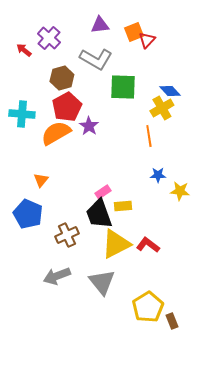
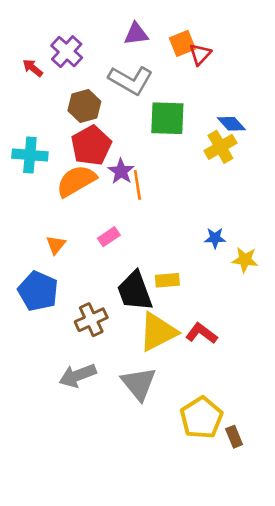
orange line: (149, 136) -> (137, 185), moved
pink rectangle: (103, 192) -> (109, 237), moved

